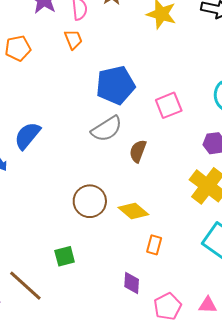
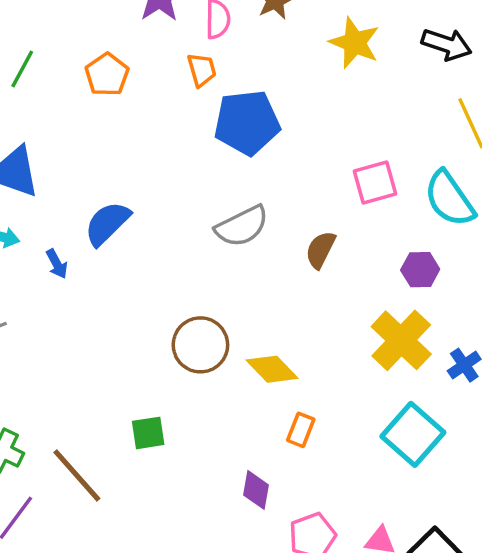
orange pentagon: (18, 48) -> (107, 75), turned -30
blue pentagon: (115, 85) -> (247, 123), moved
pink square: (169, 105) -> (375, 183), moved
brown semicircle: (138, 151) -> (321, 250), moved

